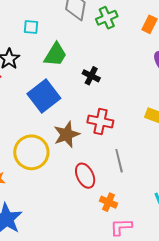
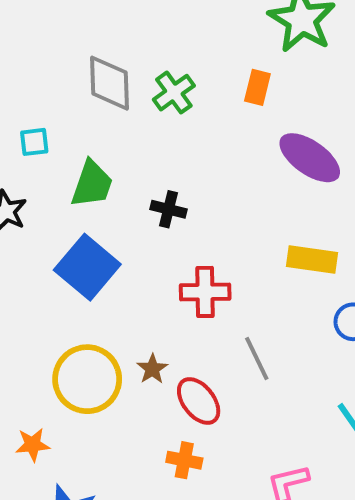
brown star: (67, 134) -> (152, 369), moved, size x0.6
orange cross: (109, 202) -> (184, 460), moved

